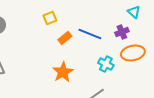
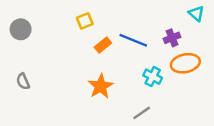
cyan triangle: (134, 12) -> (196, 14), moved

